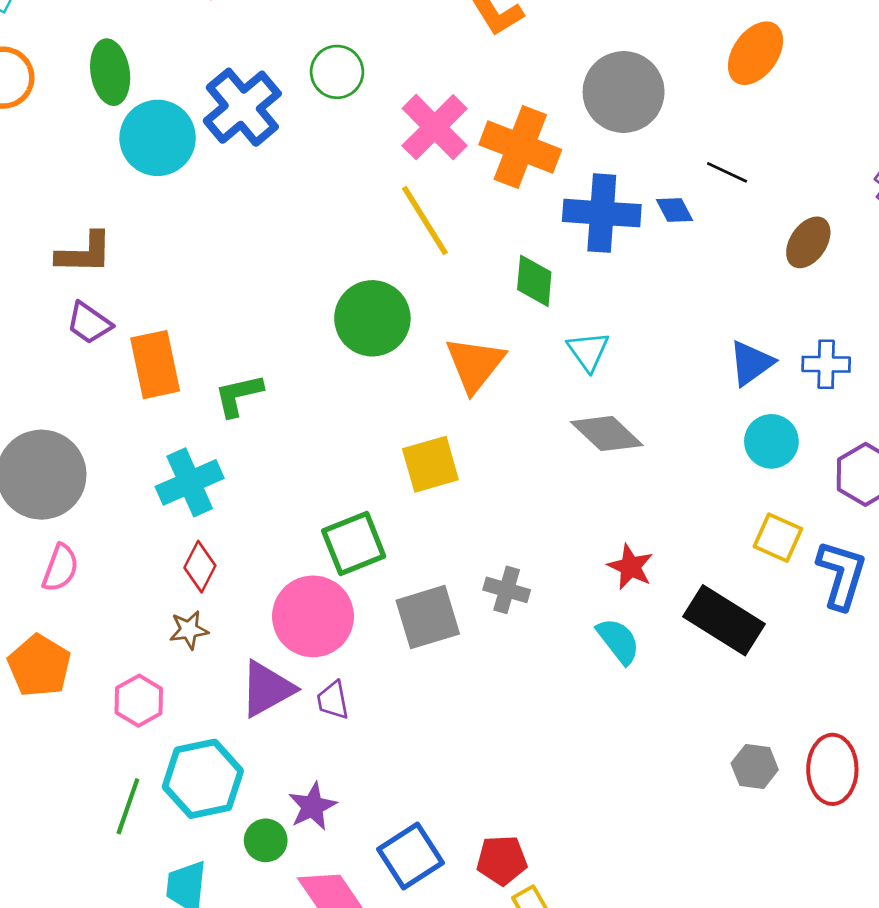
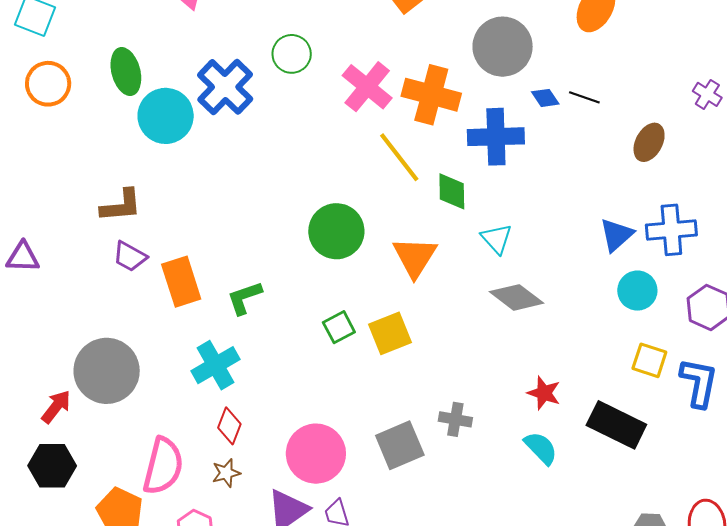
blue diamond: (675, 210) -> (545, 98), moved
yellow line: (425, 220) -> (399, 157), moved
blue cross: (826, 364) -> (671, 230), size x1.4
green square: (354, 543) -> (339, 327), moved, size x0.7
pink semicircle: (60, 568) -> (163, 466), moved, size x1.6

